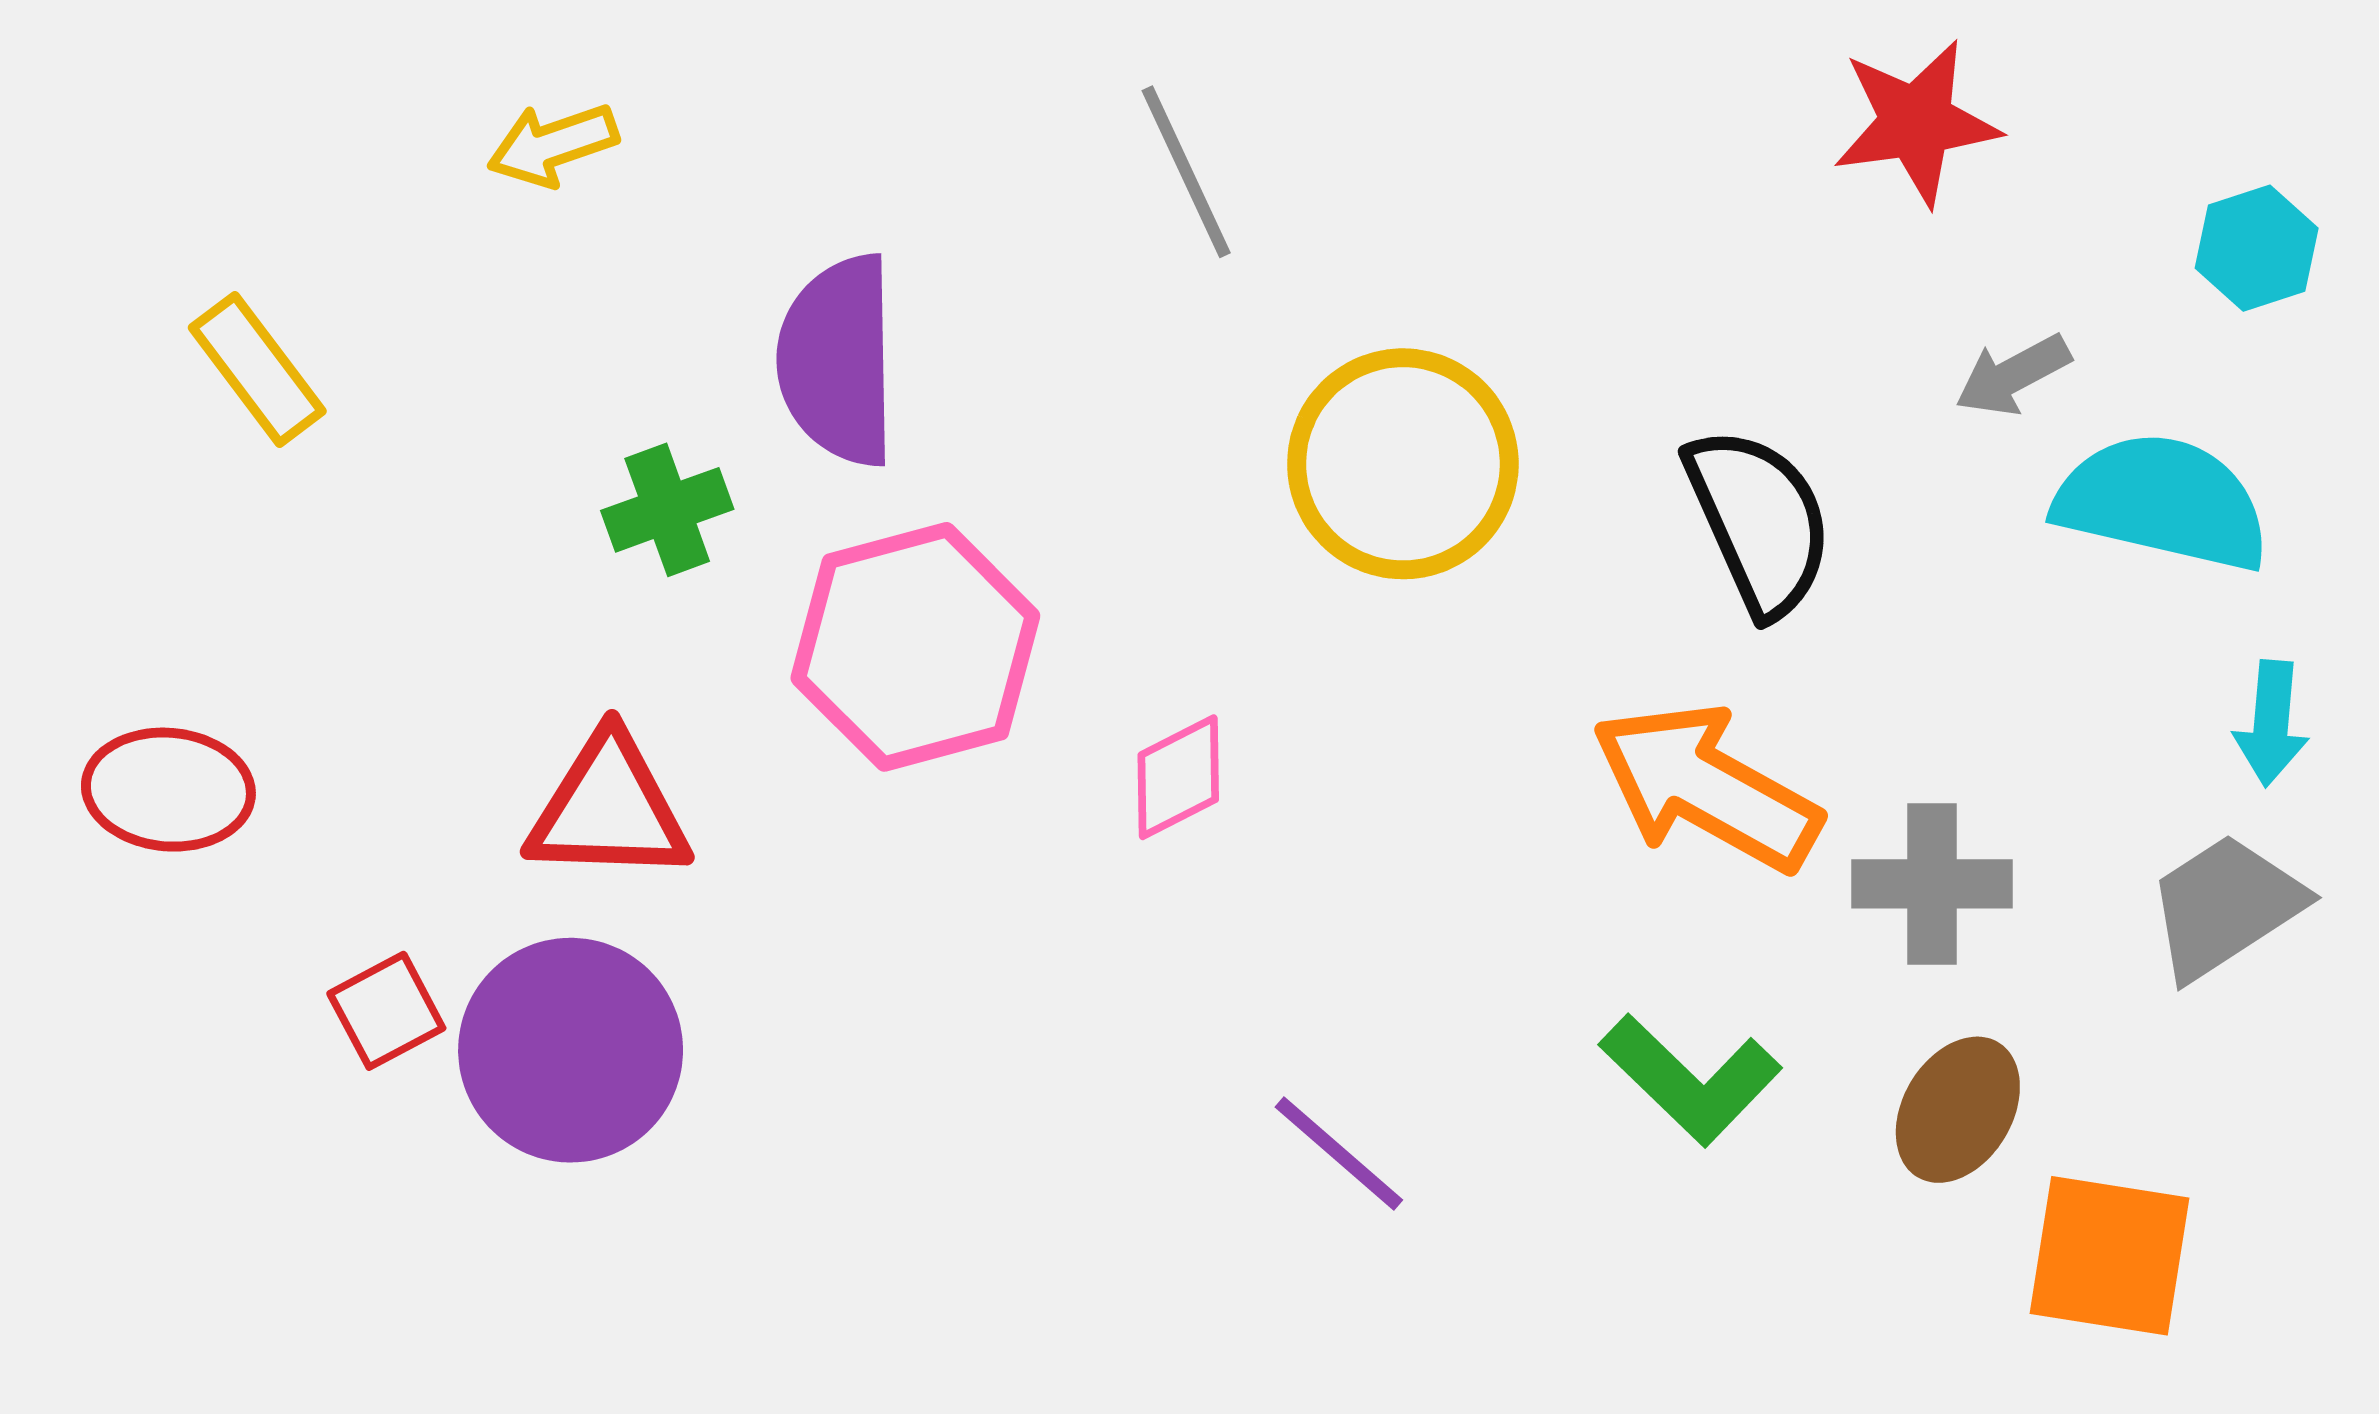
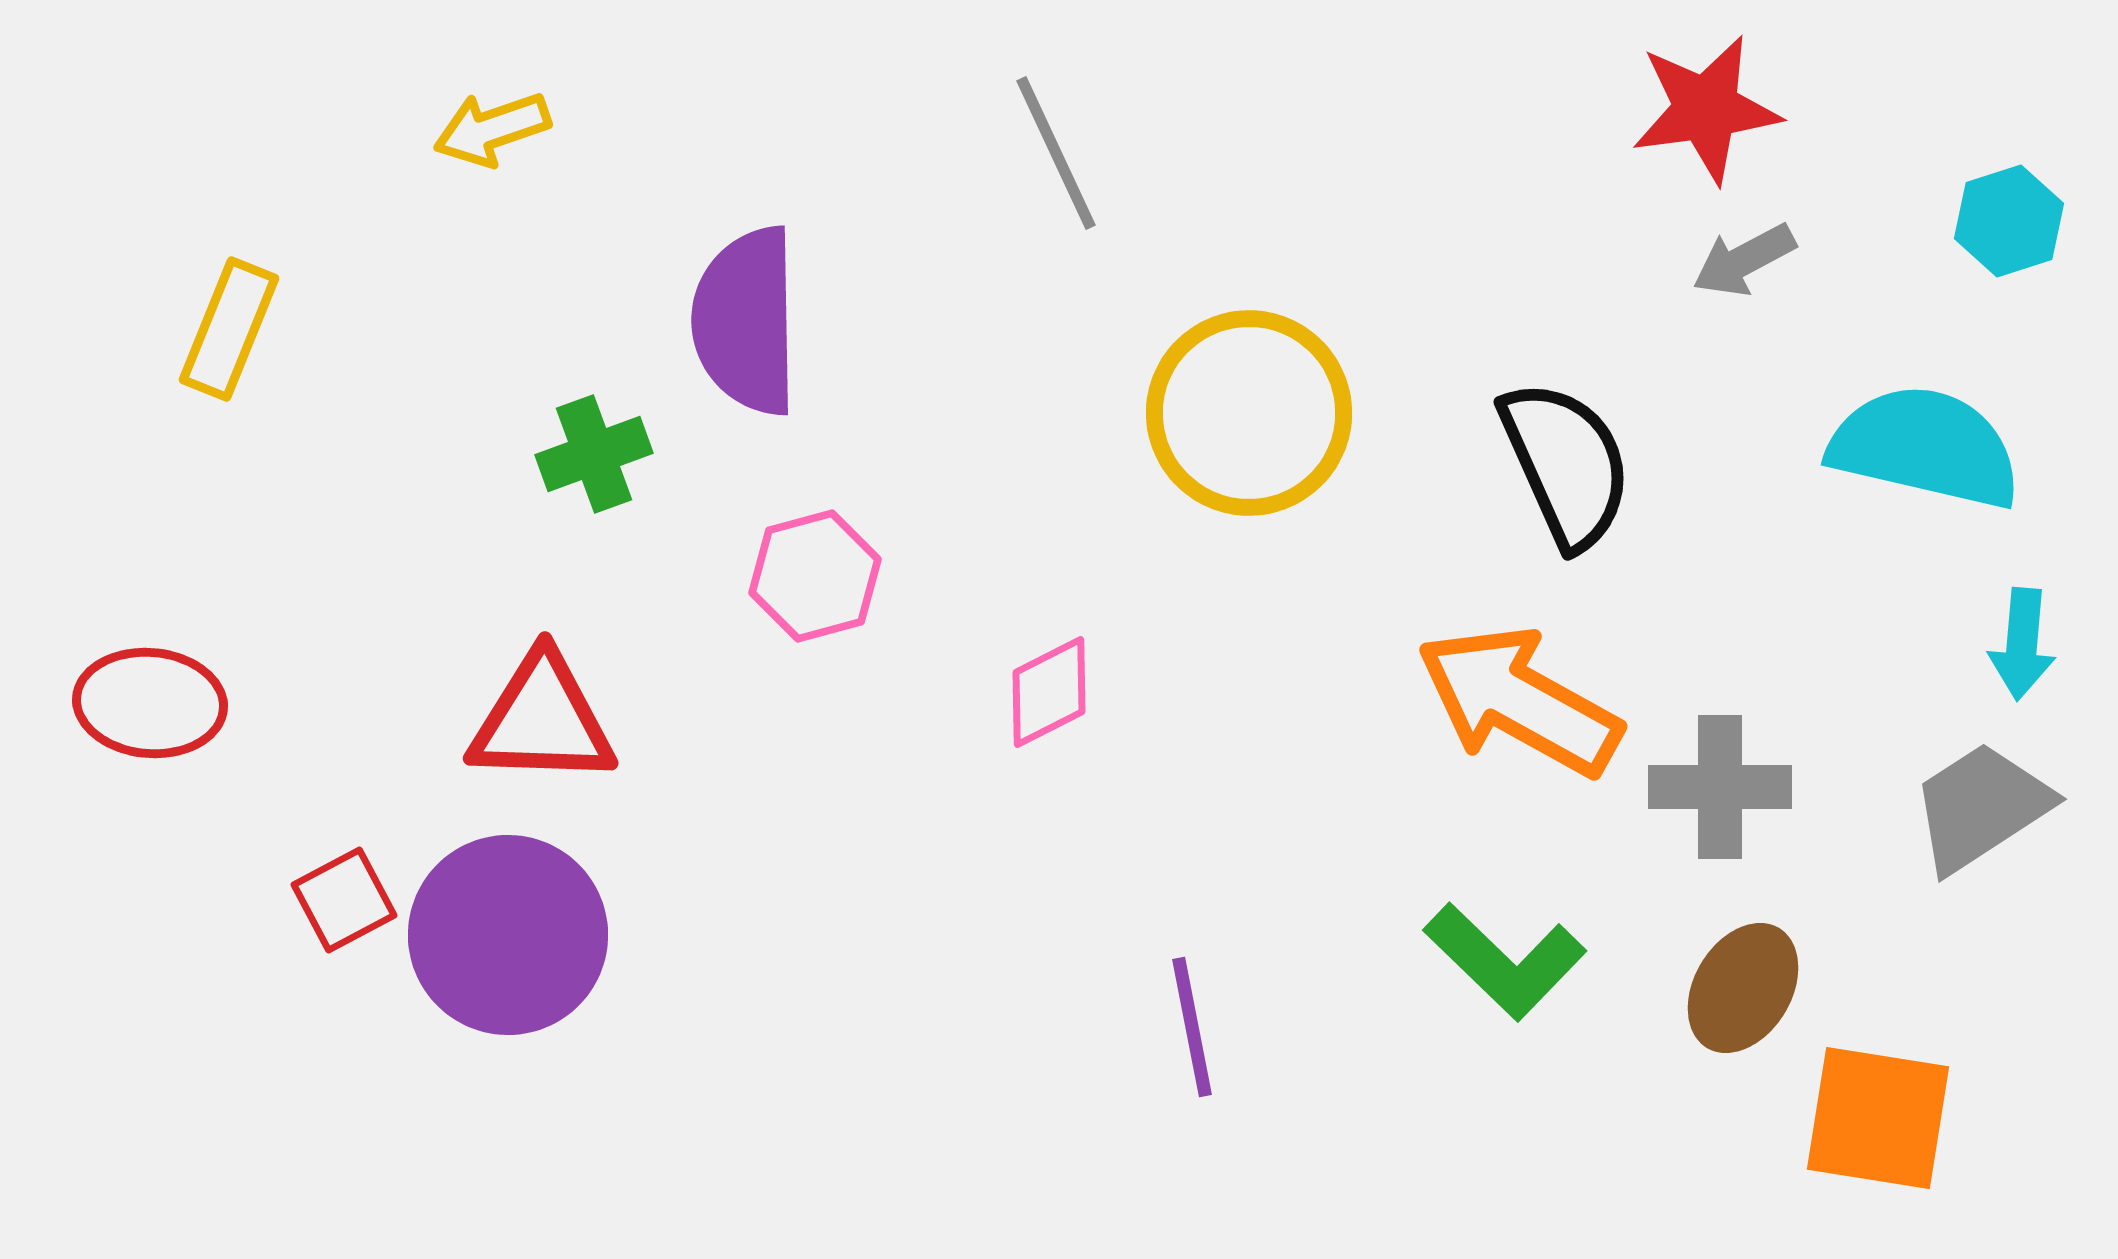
yellow rectangle: (257, 369) -> (229, 329), turned 59
gray arrow: (2013, 375) -> (1744, 260), moved
pink hexagon: (915, 647) -> (815, 576), size x0.6
purple line: (1339, 1154) -> (1192, 1027), turned 38

